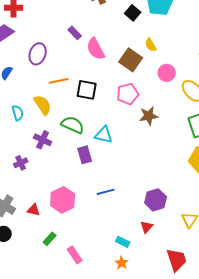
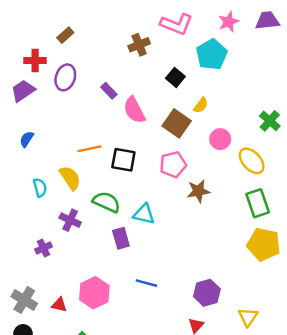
black square: (133, 13) -> (175, 77), moved
yellow semicircle: (151, 45) -> (201, 105), turned -112
purple ellipse: (38, 54) -> (65, 77), moved
blue line: (106, 192) -> (146, 283), turned 30

